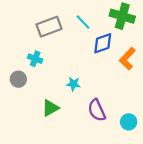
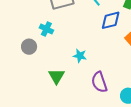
green triangle: (50, 108) -> (56, 76), turned -36

